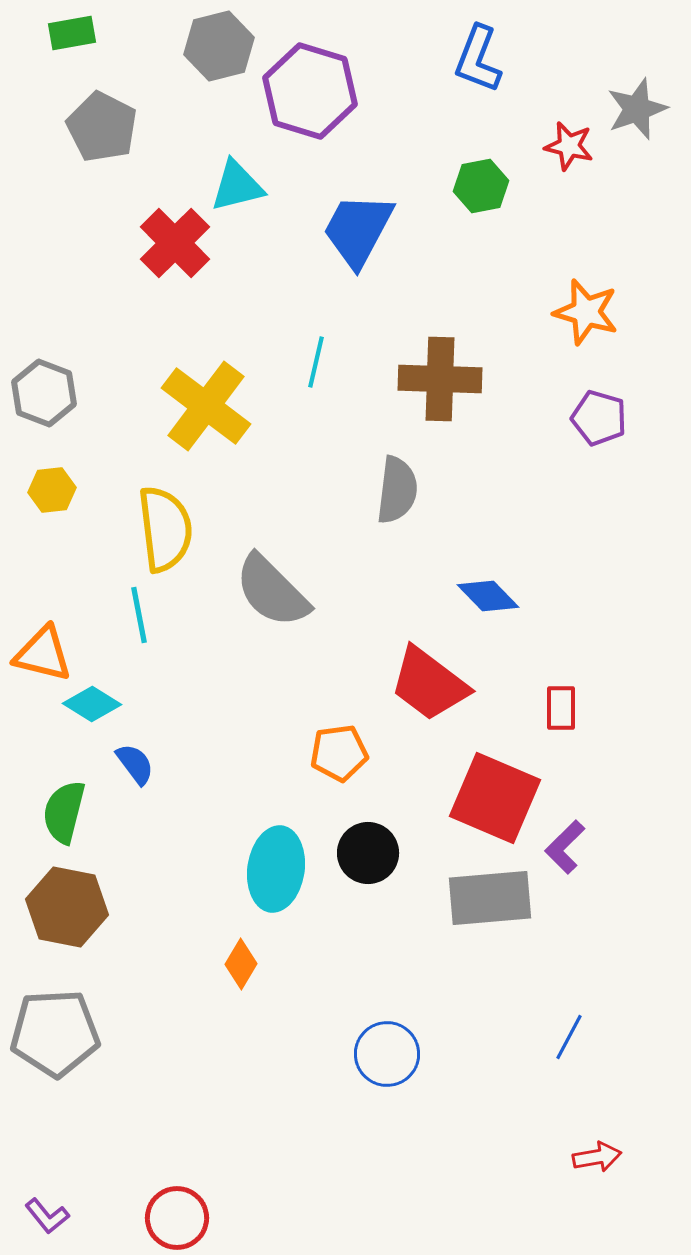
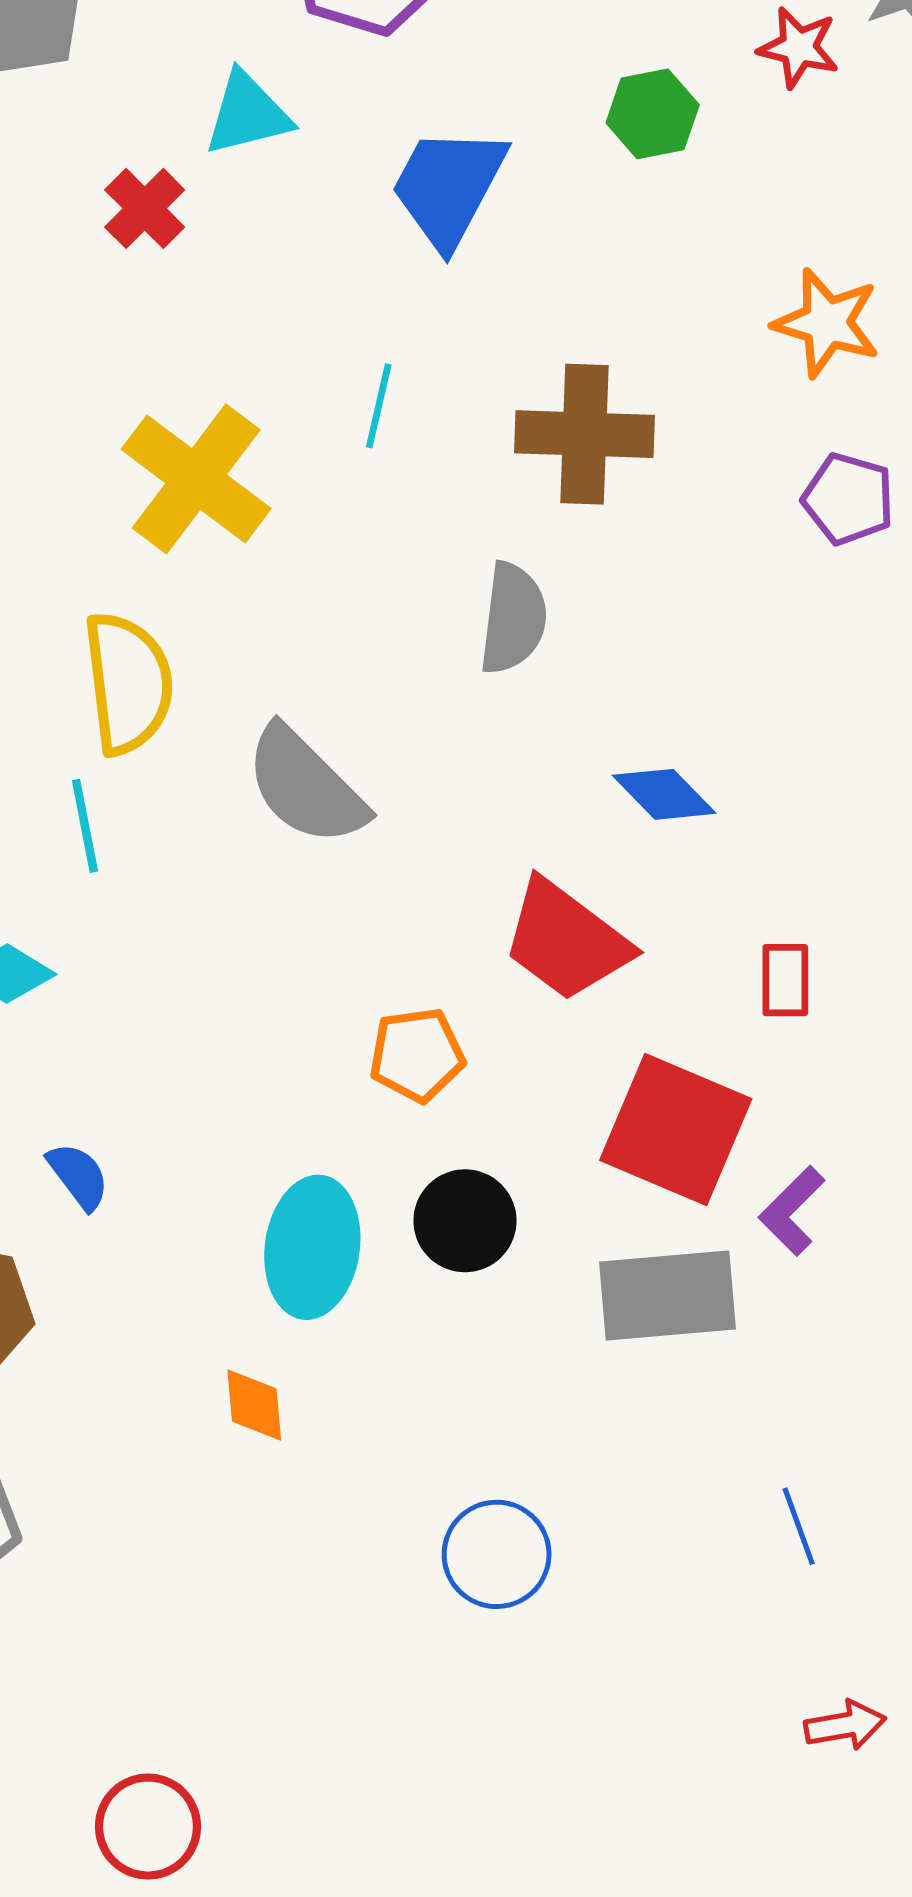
red cross: (175, 243) -> (145, 208), size x0.7
blue semicircle: (135, 764) -> (78, 1176), moved
orange diamond: (241, 964) -> (254, 1405), turned -36
blue line: (569, 1037) -> (799, 1526), turned -48

